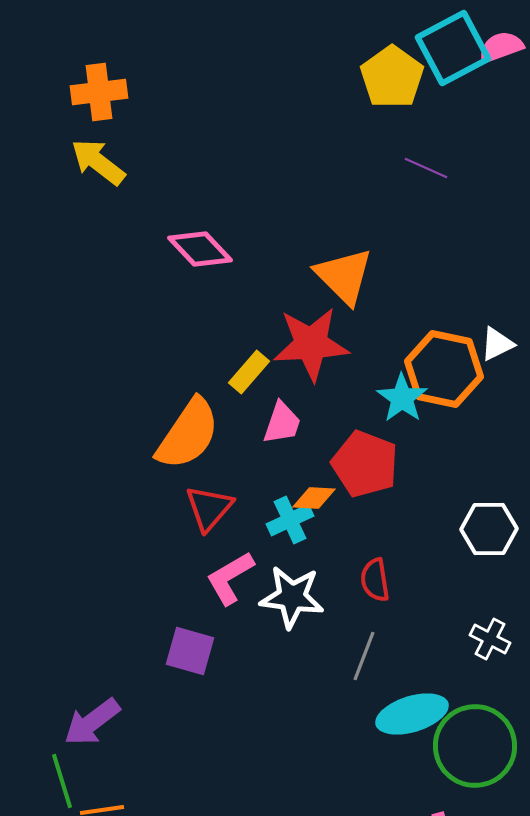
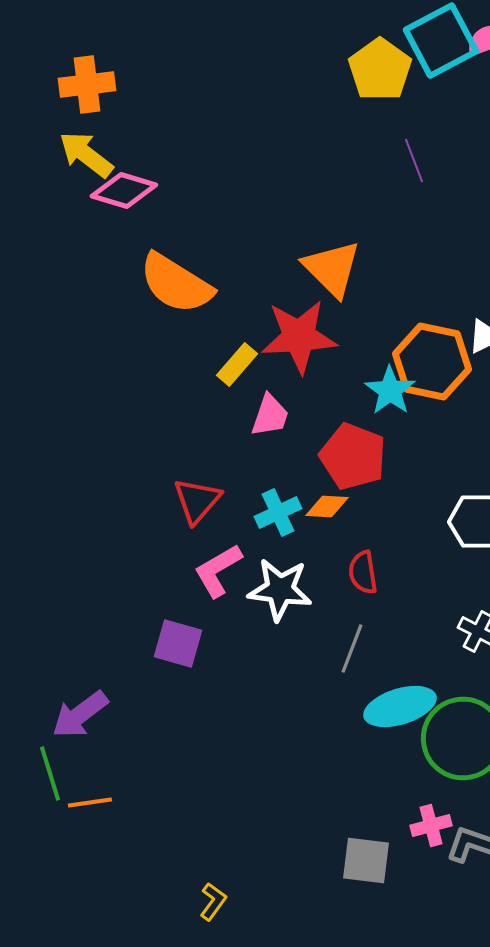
purple line: (426, 168) -> (414, 160), turned 45
pink diamond: (200, 249) -> (124, 190), moved, turned -30
orange semicircle: (188, 434) -> (176, 284), moved, turned 88
orange diamond: (314, 498) -> (327, 506), moved

